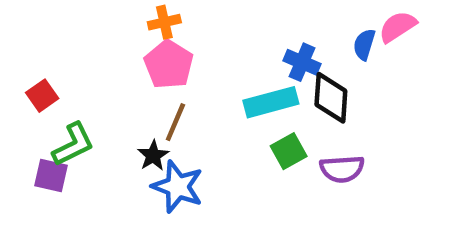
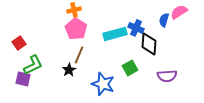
cyan rectangle: (271, 102) -> (115, 34), moved
purple semicircle: (342, 169) -> (167, 76), moved
blue star: (178, 187) -> (103, 84), moved

